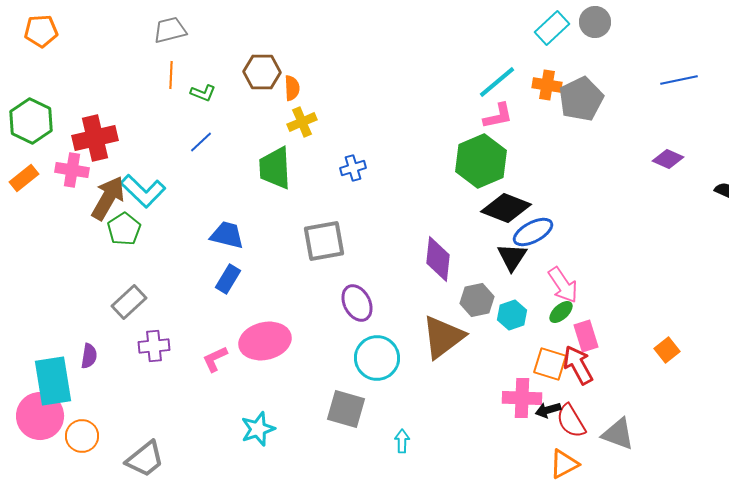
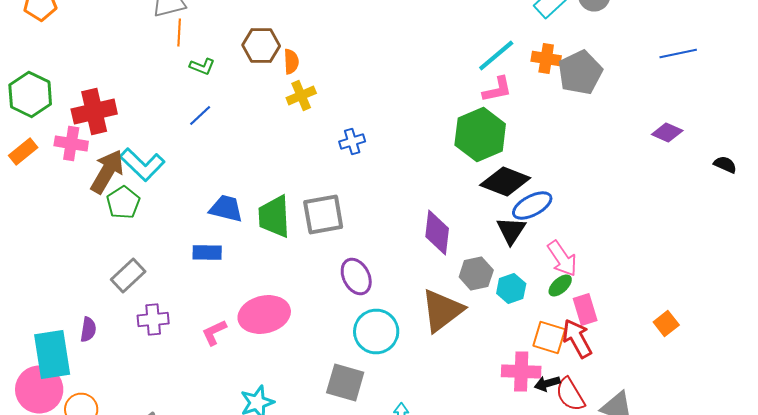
orange line: (171, 75) -> (179, 32), moved
green trapezoid: (275, 168) -> (274, 216), moved
blue rectangle: (228, 279) -> (207, 252), moved, turned 60

